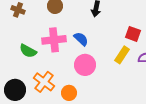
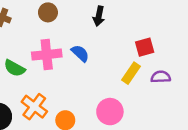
red square: (133, 34) -> (145, 47), turned -35
pink circle: (85, 65) -> (110, 112), moved

